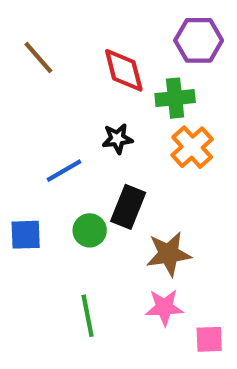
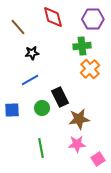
red diamond: (124, 70) -> (53, 17), moved
black star: (117, 139) -> (32, 53), moved
black rectangle: (128, 207) -> (60, 97), turned -48
pink square: (209, 339) -> (98, 159), turned -32

